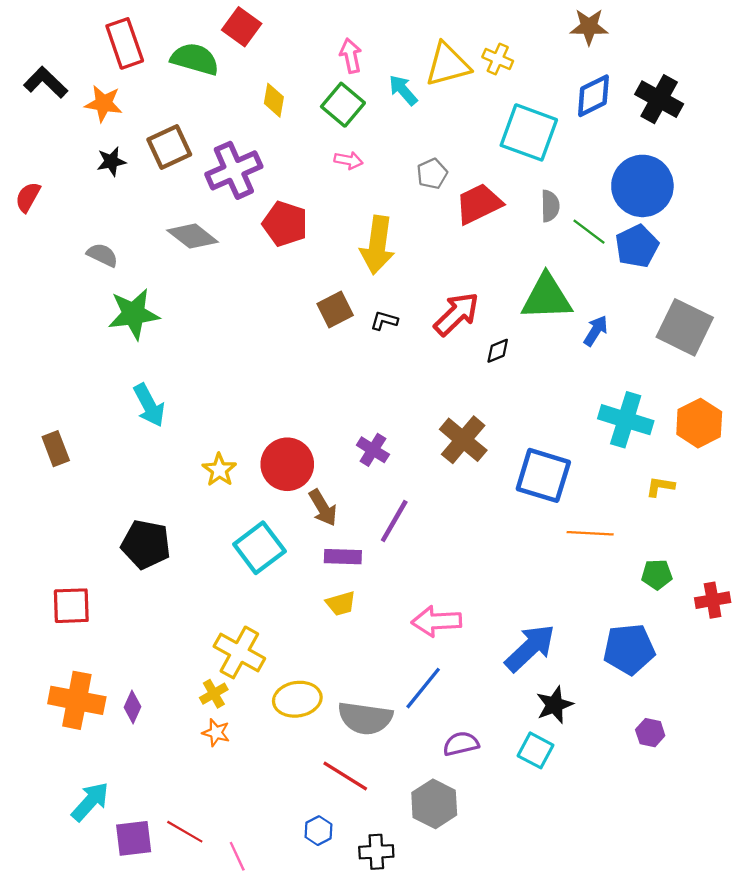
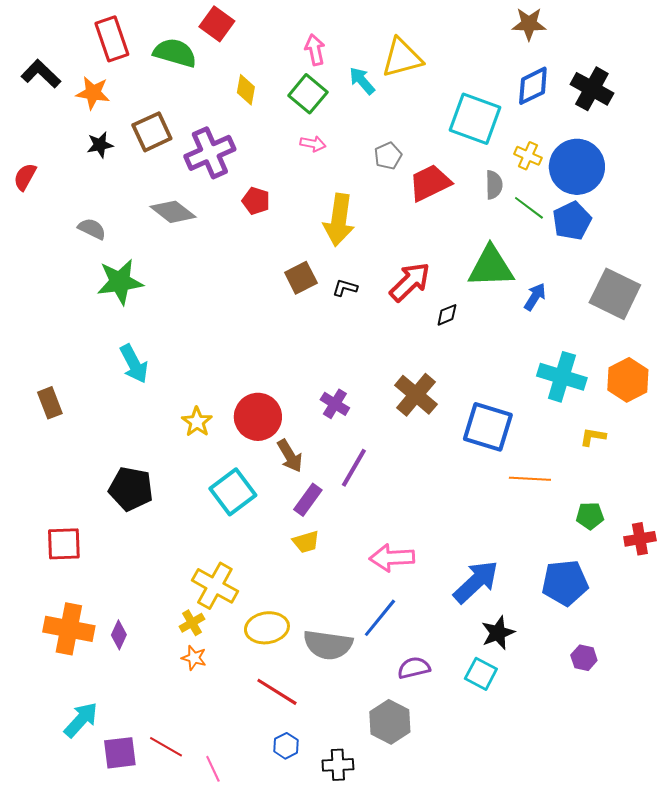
yellow cross: (498, 59) -> (528, 156), moved
red pentagon: (285, 224) -> (256, 201), size x0.7
purple rectangle: (343, 557) -> (308, 500), turned -56
red line: (345, 776) -> (277, 692), moved

